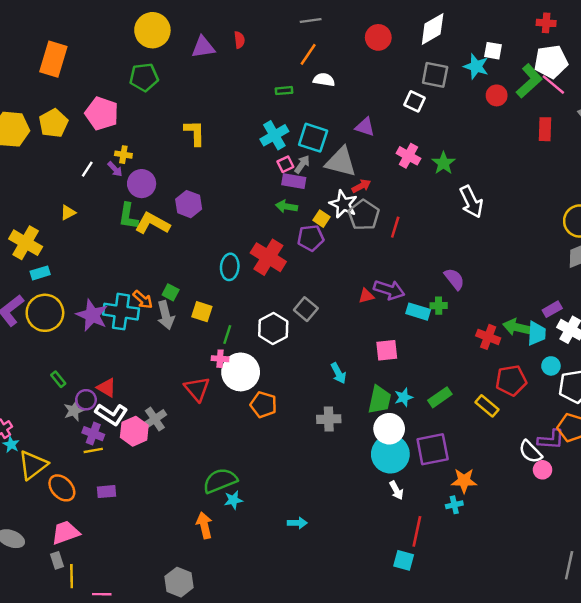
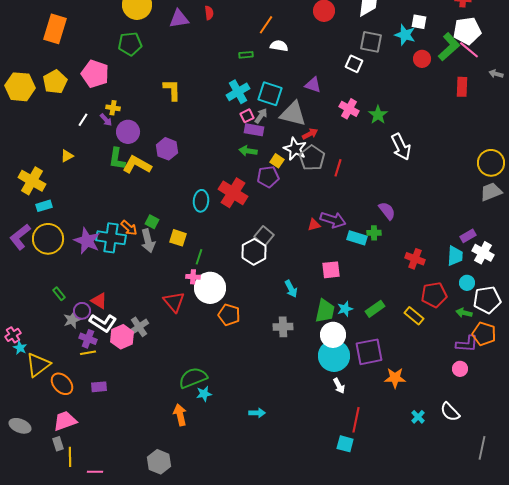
green arrow: (517, 327) -> (464, 313), moved, size x0.7
white hexagon: (273, 328) -> (254, 252), moved
white semicircle: (530, 452) -> (450, 412), moved
cyan cross: (454, 505) -> (418, 417), moved, turned -32

